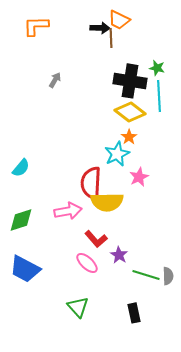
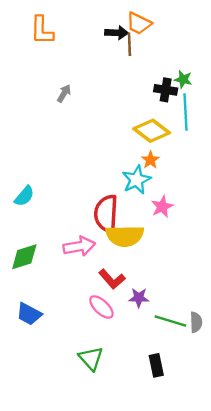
orange L-shape: (36, 26) -> (42, 30), turned -88
black cross: (130, 81) -> (166, 90), moved, size x0.6
purple star: (119, 255) -> (139, 298), turned -30
blue trapezoid: (25, 269) -> (29, 314), size x0.7

